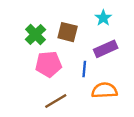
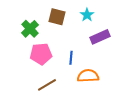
brown square: (68, 32) -> (57, 17), moved
purple rectangle: (106, 49) -> (100, 37), moved

